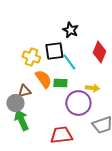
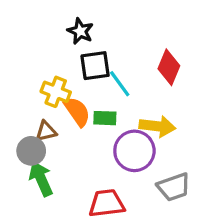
black star: (70, 30) -> (80, 31), moved
yellow cross: (31, 57) -> (56, 92), moved
yellow arrow: (92, 88) -> (157, 126), size x1.5

